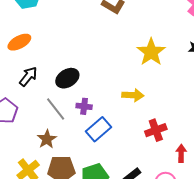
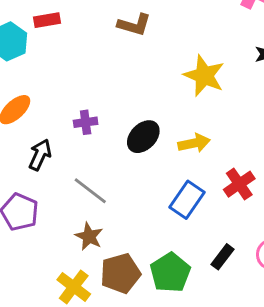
black ellipse: (67, 78) -> (143, 137), moved
purple cross: (84, 106) -> (86, 122), moved
blue rectangle: (98, 129) -> (187, 200), moved

